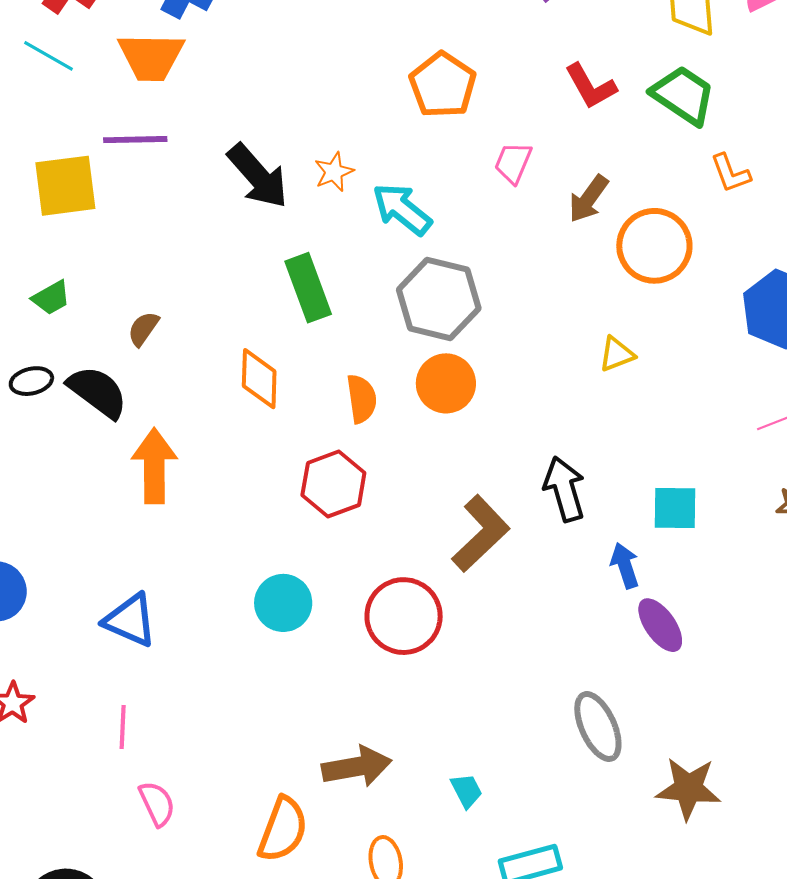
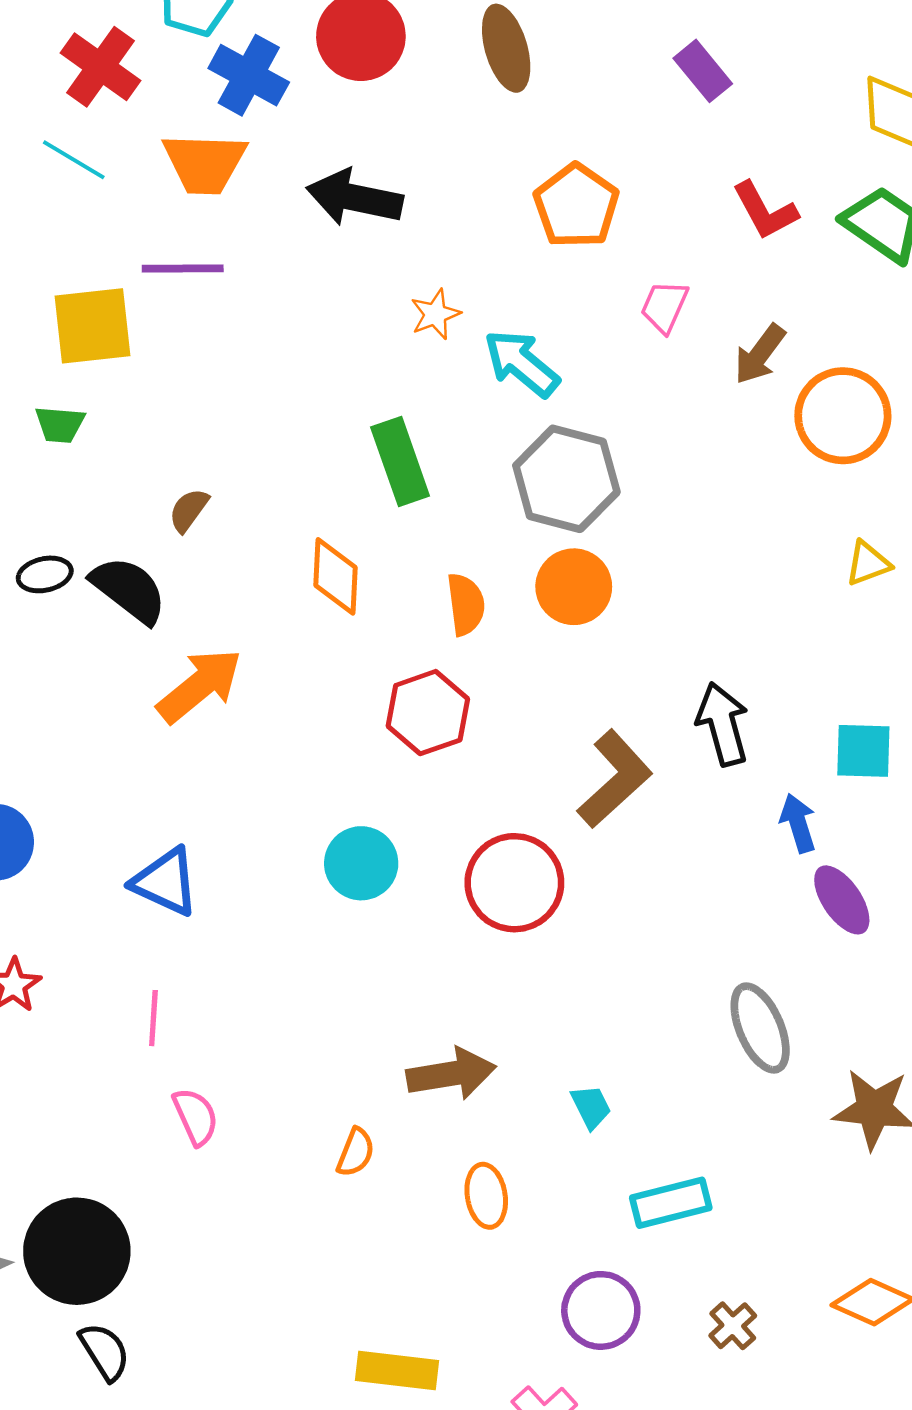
black arrow: (258, 176) -> (355, 198), moved, turned 142
green trapezoid: (51, 298) -> (60, 425), moved, turned 33
yellow triangle: (617, 354) -> (868, 563), moved
orange arrow: (154, 466) -> (200, 686), turned 50
orange semicircle: (283, 829) -> (356, 1152), size x0.6

